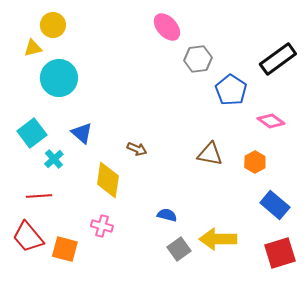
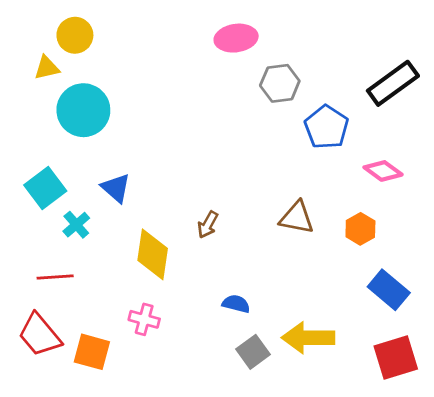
pink ellipse: (167, 27) -> (236, 38), turned -56
brown arrow: (137, 149) -> (208, 225), moved, turned 96

